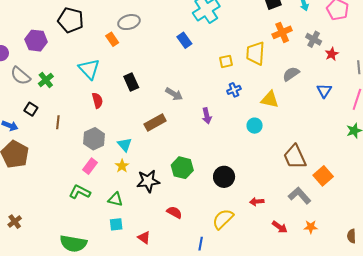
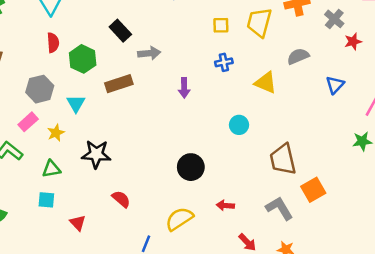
black rectangle: (131, 82) -> (120, 31), moved, turned -30
gray arrow: (174, 94) -> (149, 53), turned -48
cyan circle: (255, 126) -> (239, 125), moved
yellow star: (122, 166) -> (56, 133), moved
green hexagon: (182, 168) -> (83, 59), moved
green triangle: (115, 199) -> (51, 169), turned -35

